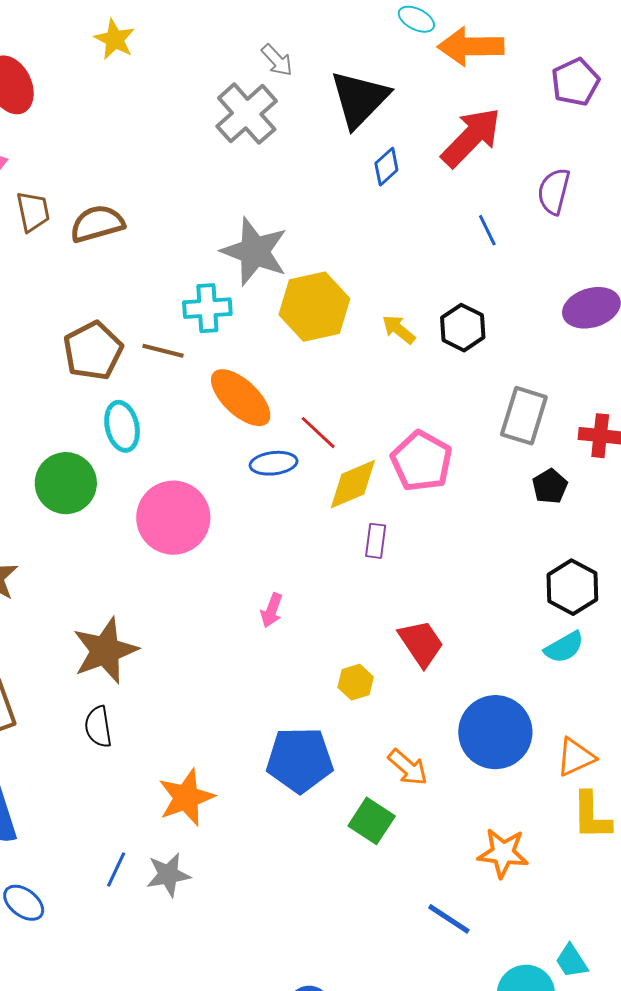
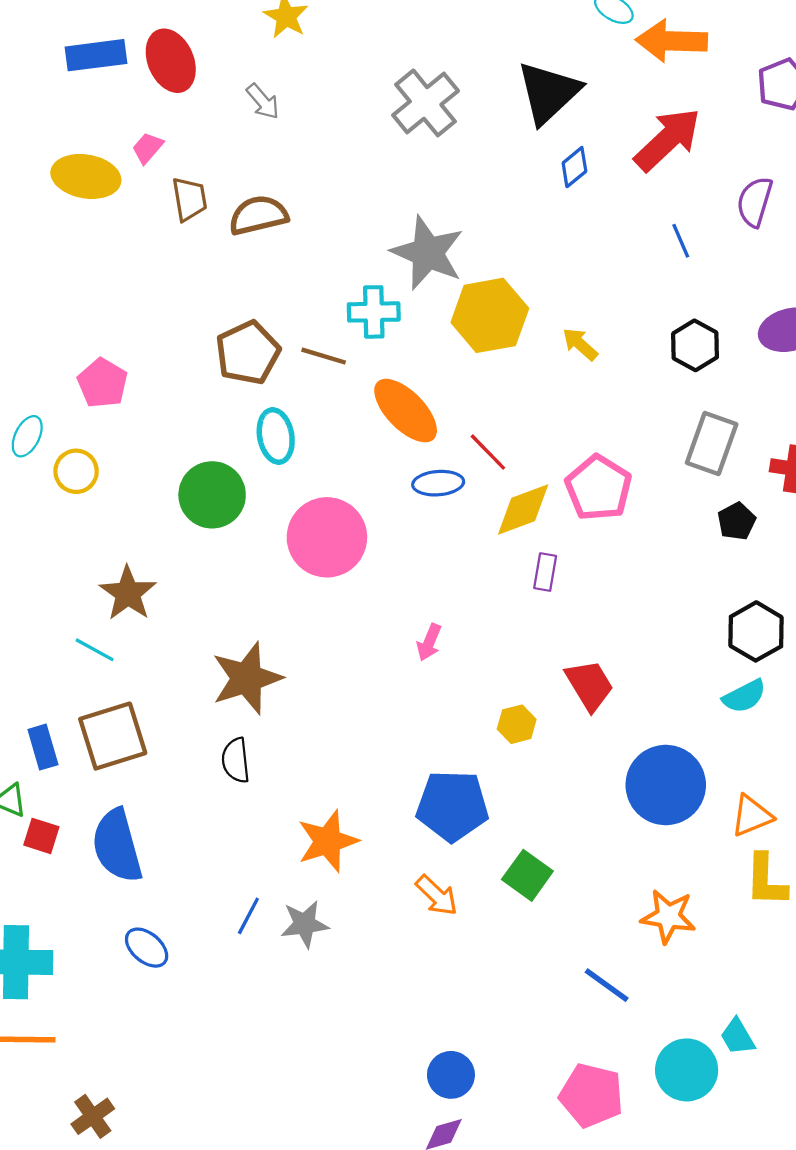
gray arrow: (277, 60) -> (263, 101), moved
black hexagon: (463, 328) -> (695, 345), moved
orange arrow: (408, 767) -> (437, 895), moved

